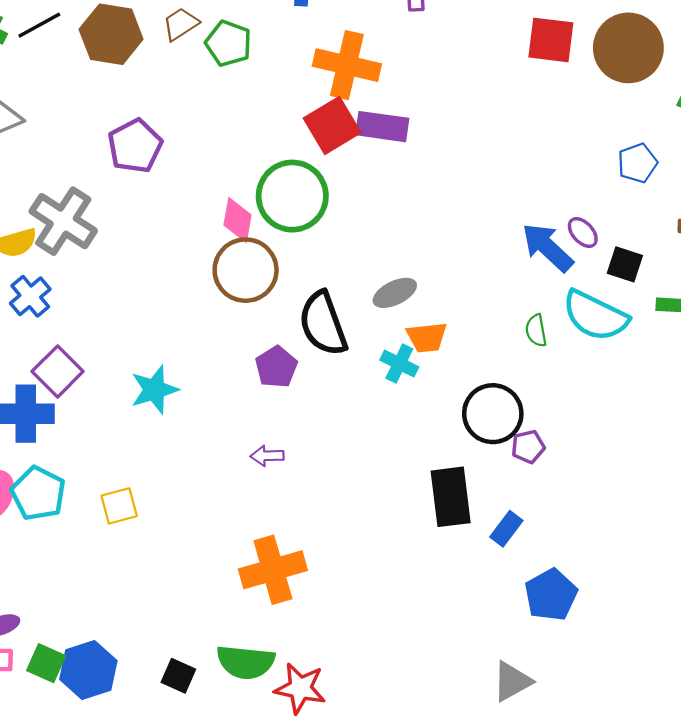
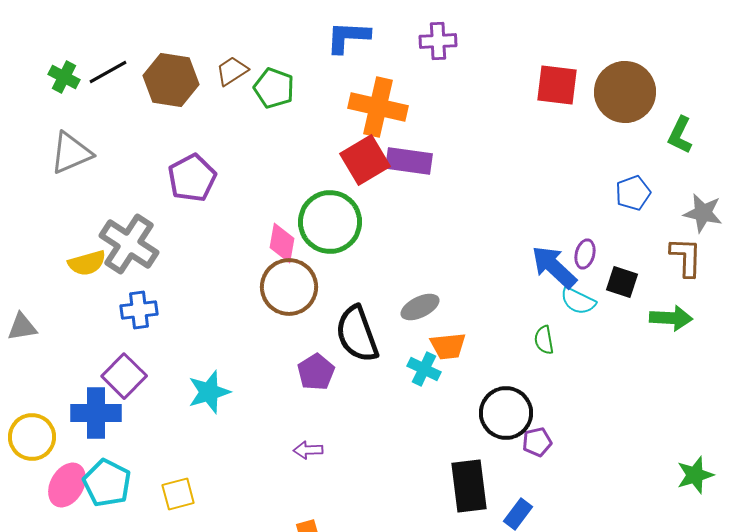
purple ellipse: (583, 233) -> (585, 254), turned 56
blue cross: (30, 296) -> (139, 310), moved, turned 33
cyan semicircle: (595, 316) -> (578, 301), moved, size x0.6

